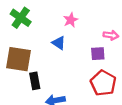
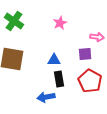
blue triangle: (59, 43) -> (54, 60), moved, turned -32
black rectangle: (35, 81) -> (59, 79), moved

